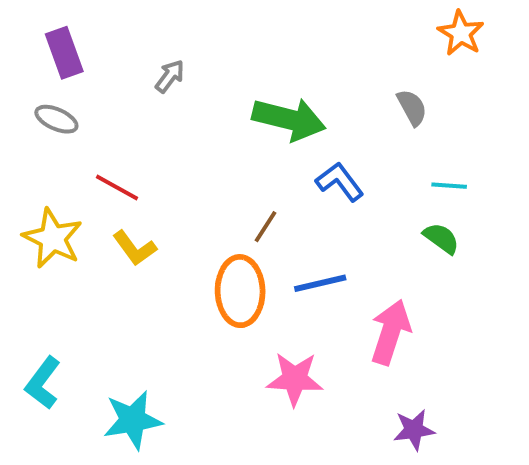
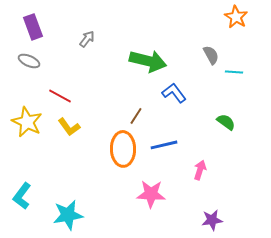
cyan line: (449, 186) -> (234, 72), moved
pink arrow: (391, 332) -> (200, 170), size x0.6

